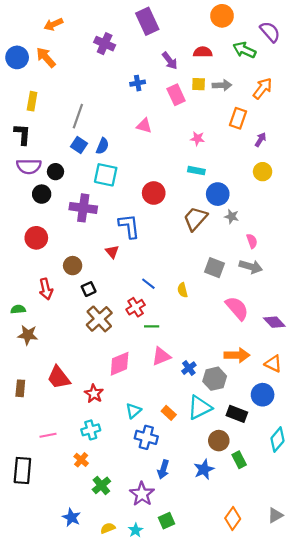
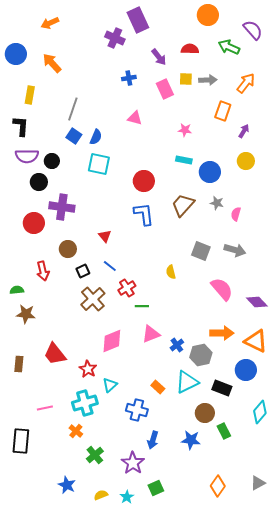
purple cross: (105, 44) -> (115, 38), moved
orange arrow: (46, 57) -> (52, 63), moved
blue circle: (218, 194) -> (210, 172), moved
purple cross: (83, 208) -> (62, 207), moved
blue L-shape: (129, 226) -> (144, 214), moved
pink semicircle: (252, 241) -> (236, 214), moved, turned -144
blue line: (148, 284) -> (110, 266), moved
orange triangle: (273, 364) -> (256, 341), size x1.4
cyan triangle: (133, 411) -> (110, 385), moved
cyan cross: (91, 430) -> (85, 403), size x1.4
blue star: (204, 469) -> (191, 440), turned 30

